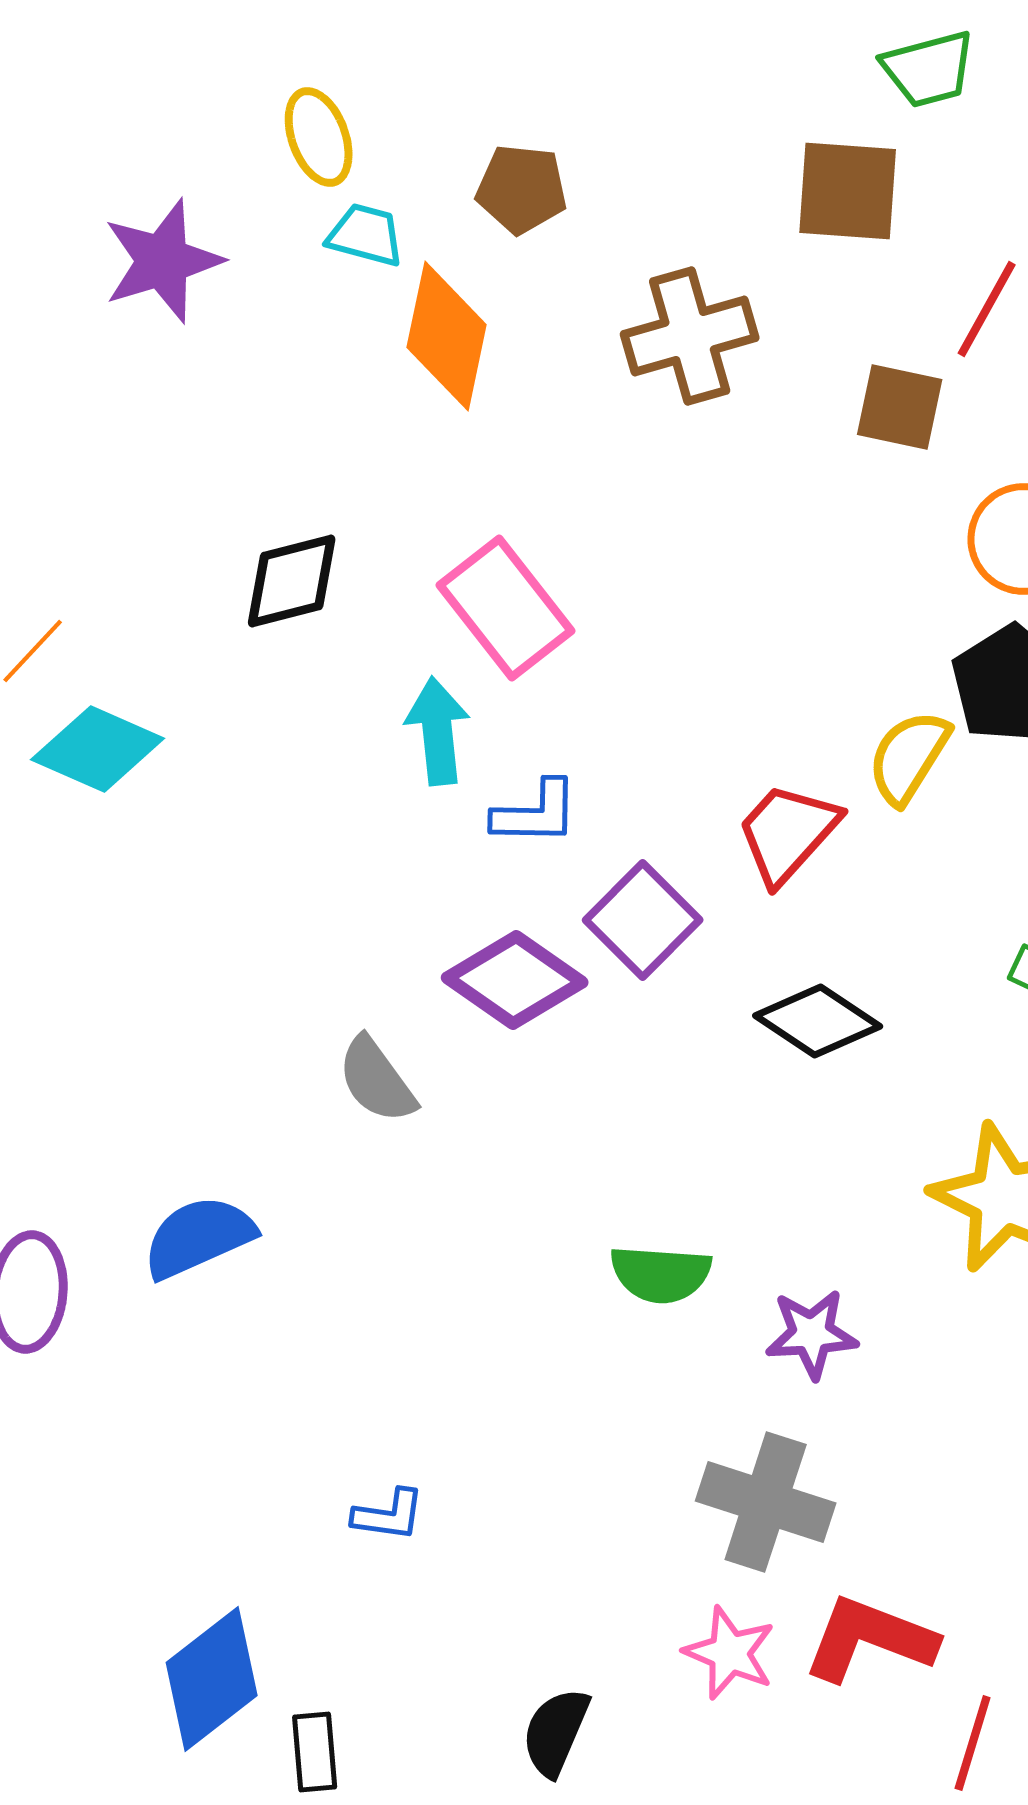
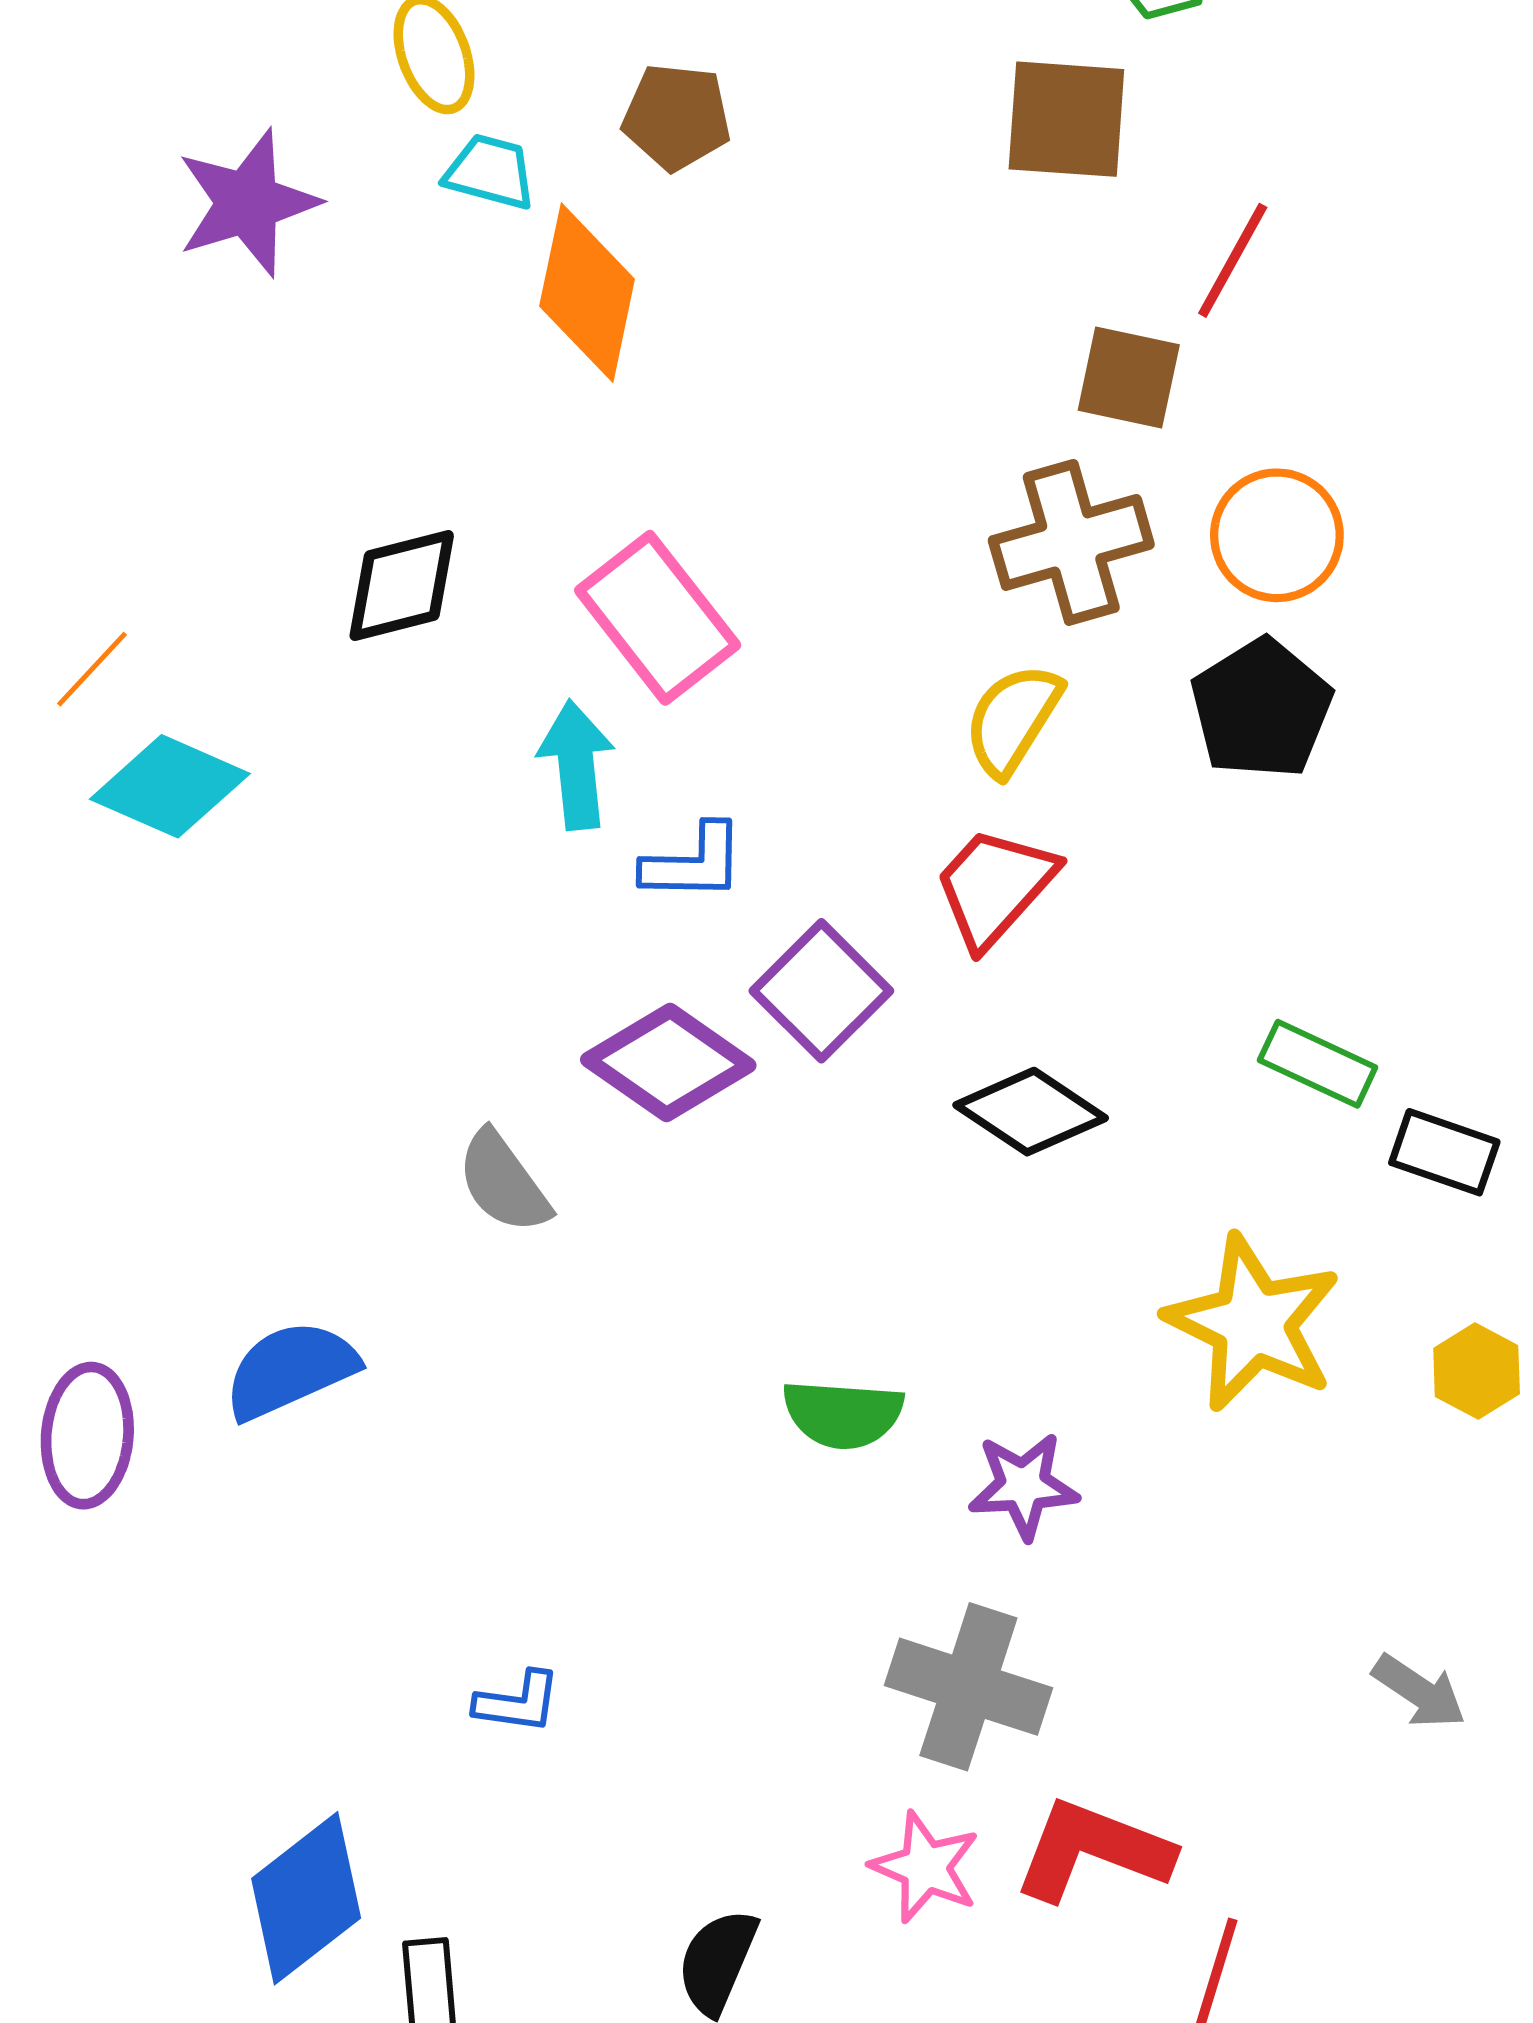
brown cross: (690, 336) -> (1071, 542), moved
yellow semicircle: (909, 757) -> (1013, 719), moved

